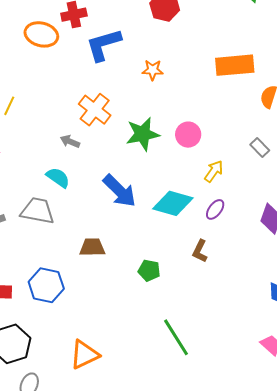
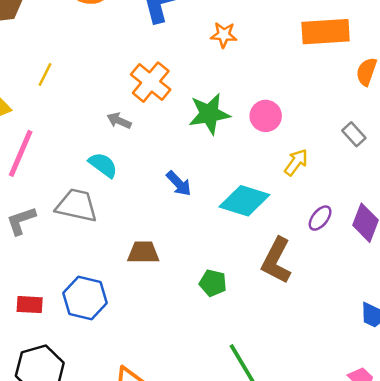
blue arrow: (120, 191) -> (179, 183), size x0.6
purple ellipse: (215, 209) -> (320, 218), moved
brown L-shape: (200, 251) -> (276, 261), size x1.6

